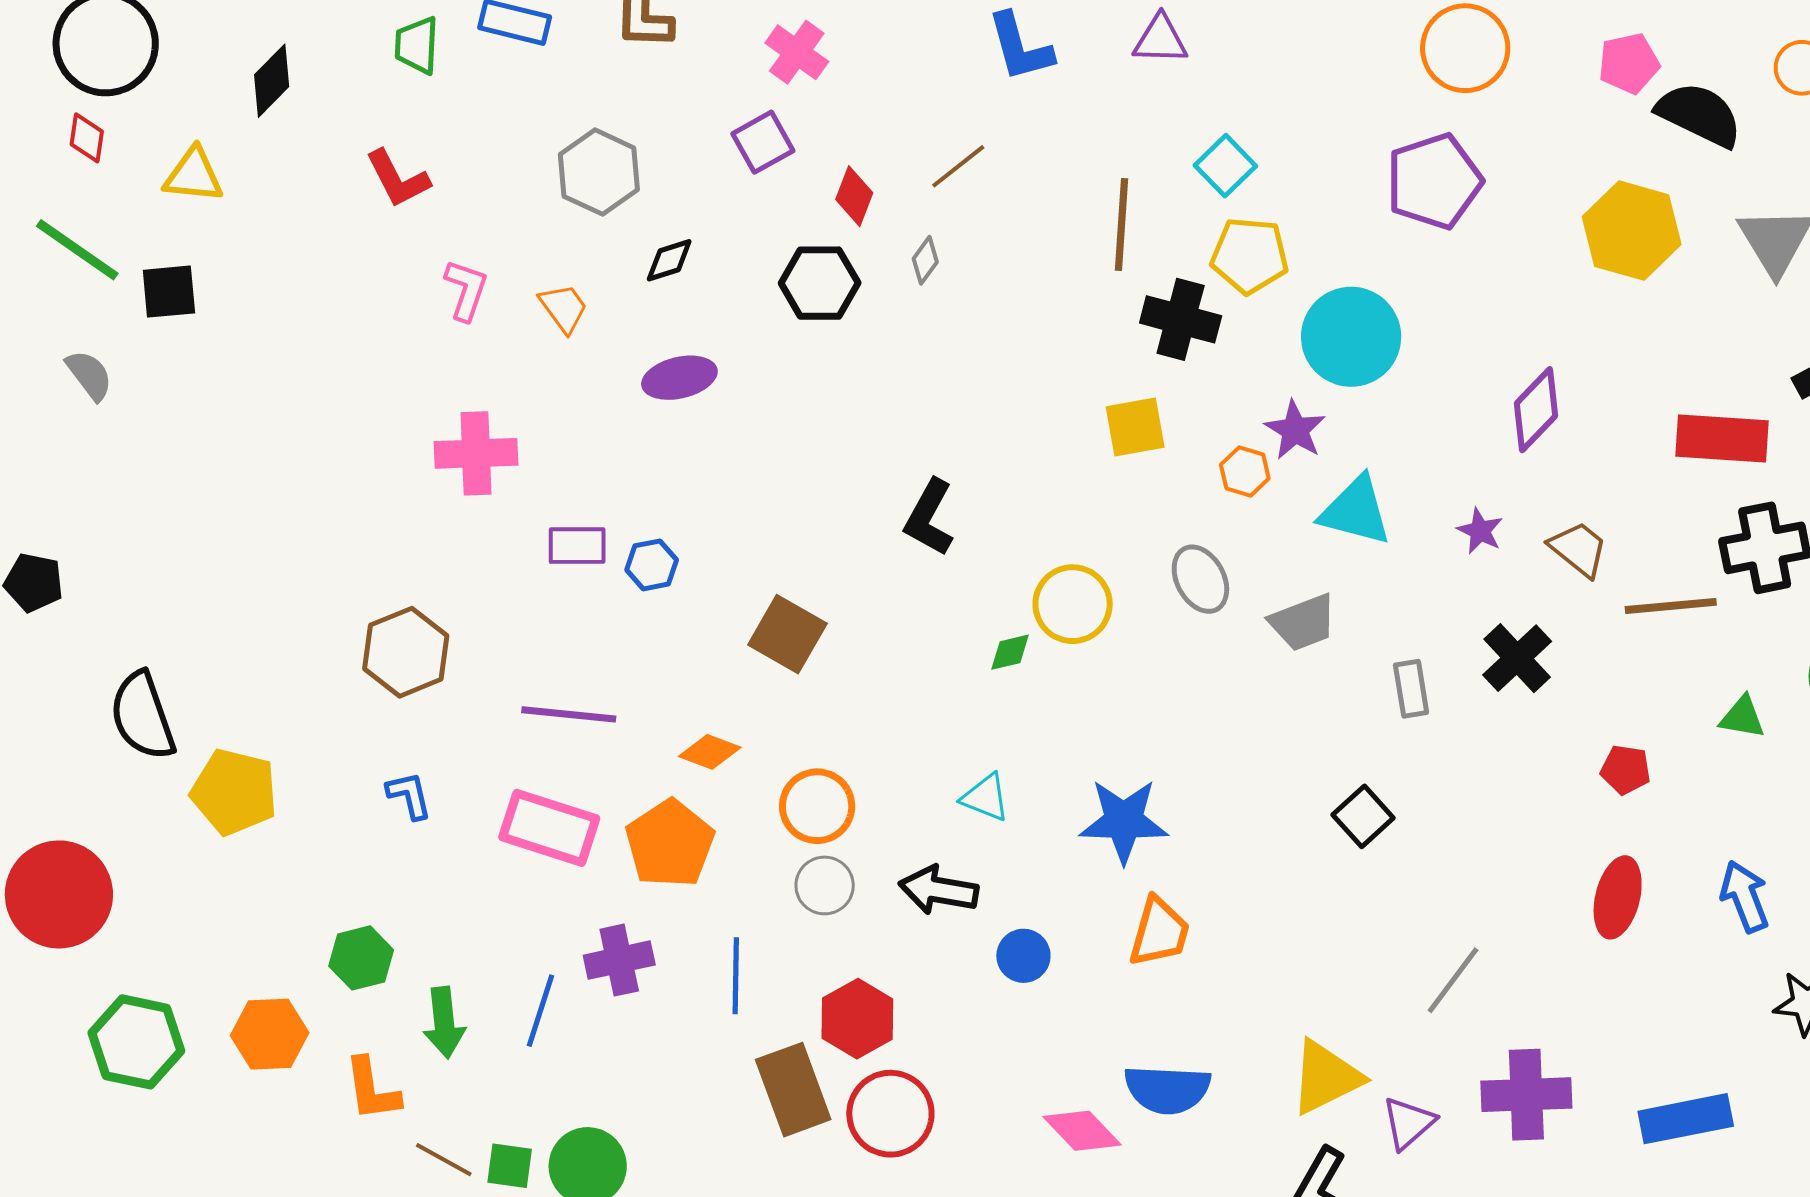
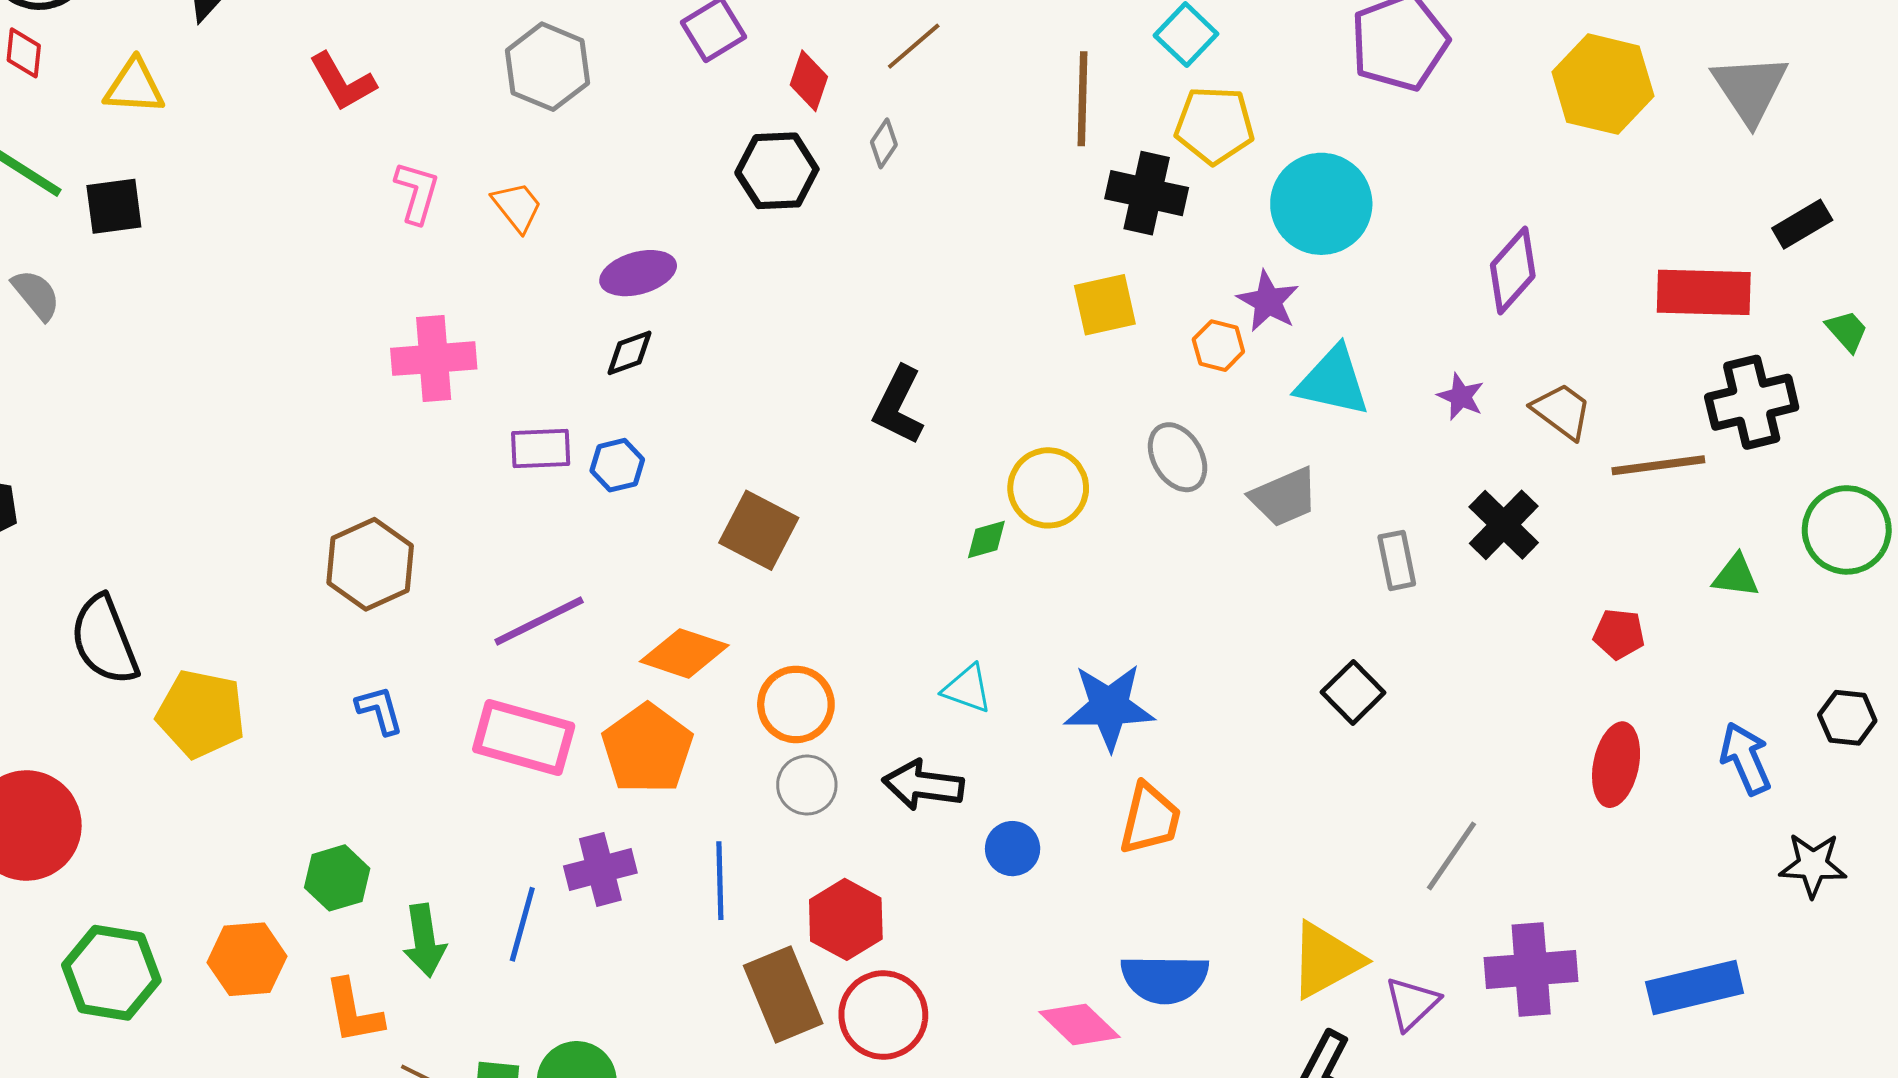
black diamond: (669, 260) -> (630, 353), moved
purple line: (569, 714) -> (539, 621), turned -30
orange diamond: (710, 752) -> (684, 653), size x1.4

